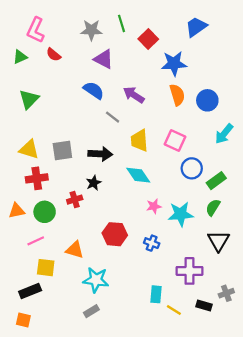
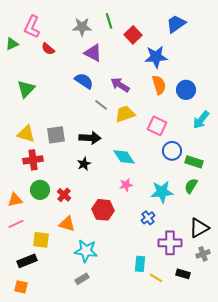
green triangle: (20, 57) -> (12, 44), moved
yellow trapezoid: (139, 140) -> (125, 114), moved, turned 75
green rectangle: (216, 181) -> (194, 162), turned 54
red cross: (75, 200) -> (64, 195), moved, turned -32
pink star: (154, 206) -> (126, 185), moved
orange triangle: (17, 211) -> (15, 200), moved
pink line: (36, 241) -> (16, 224), moved
black triangle: (218, 241) -> (199, 228), moved, turned 30
blue cross: (152, 243) -> (148, 218), moved, turned 32
gray cross: (226, 293) -> (203, 254), moved

